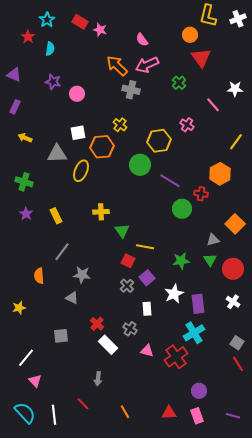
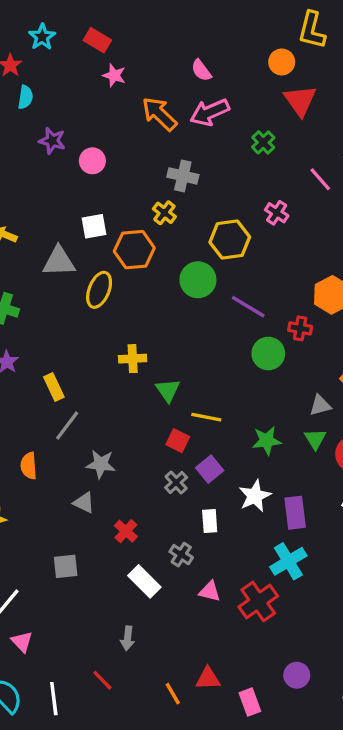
pink star: (100, 30) -> (114, 75), moved
cyan semicircle: (50, 49) -> (25, 97), moved
gray cross: (131, 90) -> (183, 176), moved
yellow rectangle: (56, 216) -> (54, 387), moved
red cross: (97, 324) -> (126, 531), moved
purple circle: (199, 391) -> (297, 675), moved
red triangle: (169, 413) -> (208, 679), moved
pink rectangle: (197, 416) -> (250, 702), moved

